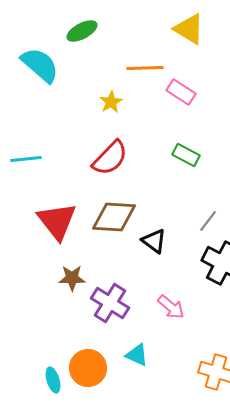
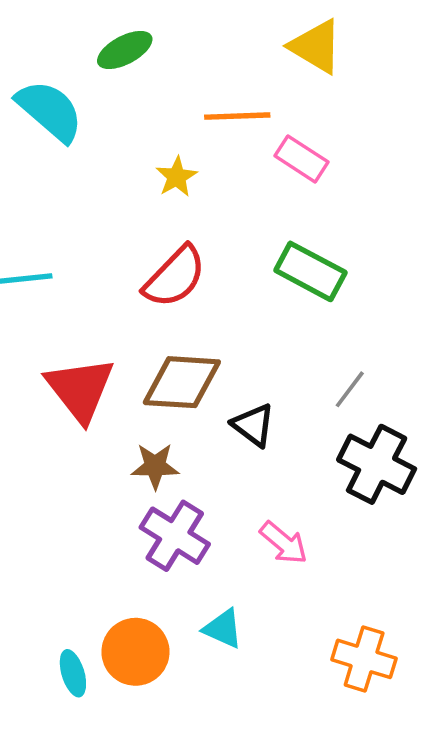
green rectangle: (186, 155) -> (310, 271), size x1.4
brown star: (72, 278) -> (155, 466), moved

